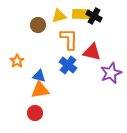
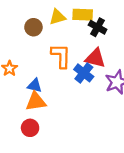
black cross: (94, 16) -> (98, 27), moved
orange L-shape: (69, 39) -> (61, 56), moved
blue cross: (68, 65) -> (84, 73), moved

